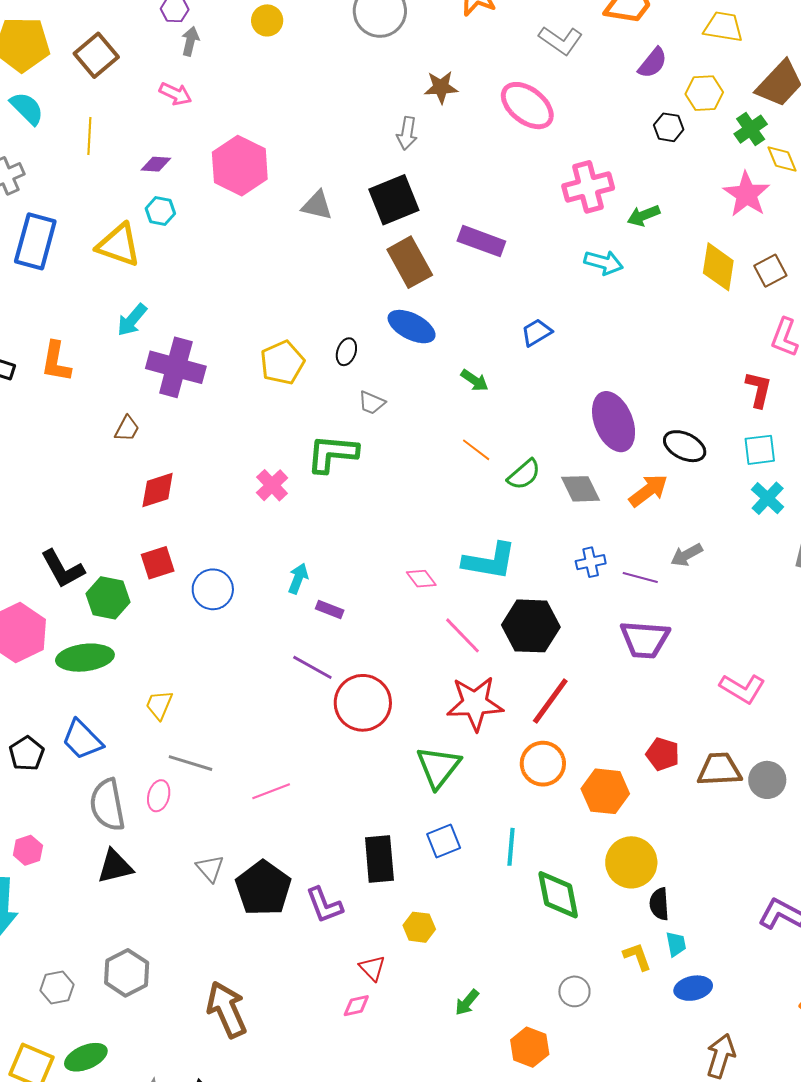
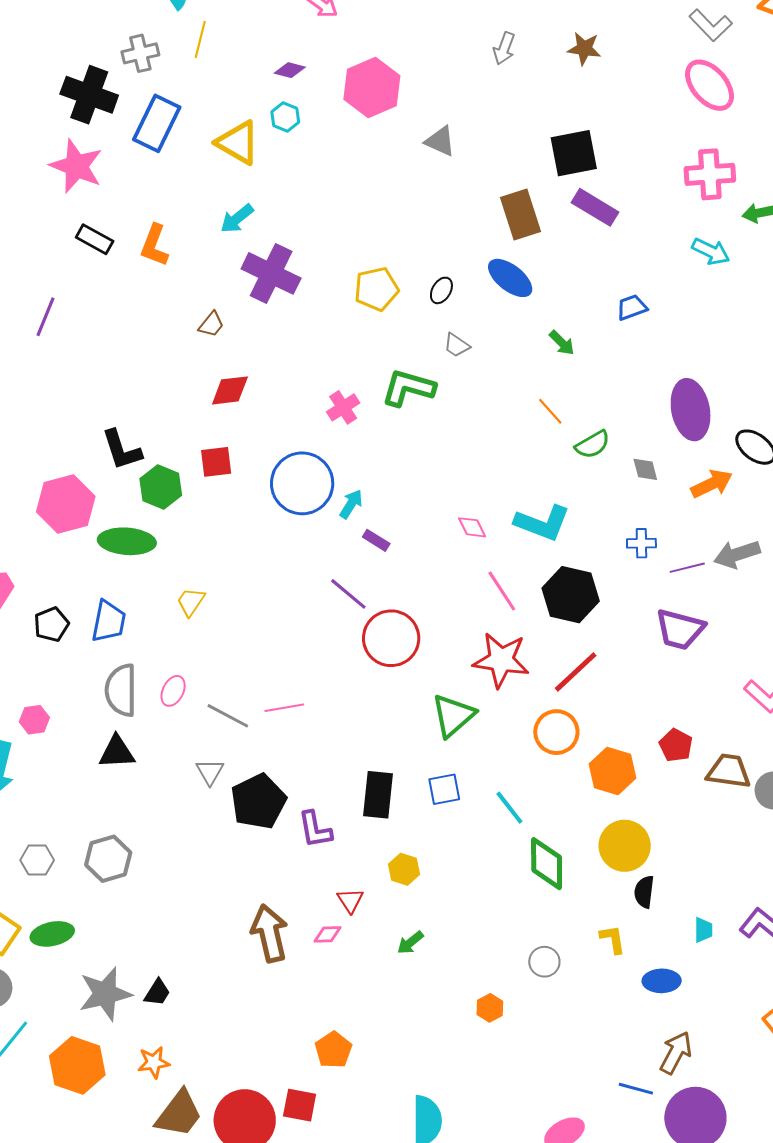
pink ellipse: (527, 106) -> (710, 85), moved
gray arrow: (407, 133) -> (504, 48), moved
yellow line: (89, 136) -> (200, 39), moved
black square: (394, 200) -> (574, 153), moved
gray diamond: (580, 489) -> (645, 469), size x0.7
gray arrow: (687, 555) -> (737, 554), size x1.4
purple line: (640, 577) -> (687, 568), turned -40
blue circle: (213, 589) -> (302, 483), moved, size x1.5
blue trapezoid: (82, 740) -> (109, 621), turned -135
gray line: (190, 763) -> (228, 716), moved
cyan line: (511, 847) -> (509, 808), turned -54
cyan trapezoid: (676, 944) -> (703, 930), moved
green arrow: (467, 1002) -> (410, 943), moved
brown arrow: (227, 1009) -> (270, 933), moved
orange hexagon: (530, 1047) -> (490, 1008), size x0.7

